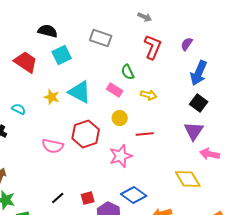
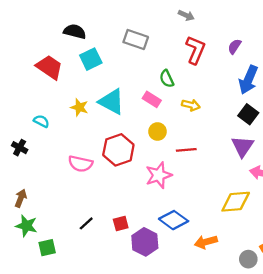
yellow diamond: (188, 179) -> (236, 202), turned -64

